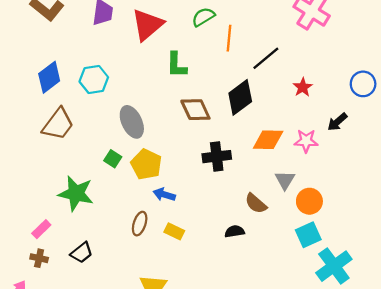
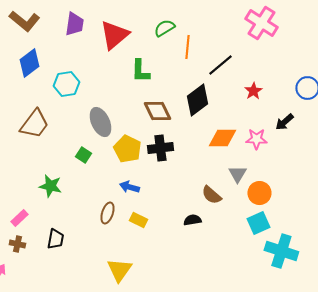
blue diamond: (49, 77) -> (29, 63), moved
black cross: (217, 157) -> (160, 148), moved
yellow pentagon: (146, 164) -> (127, 149), moved
green star: (76, 193) -> (50, 186), size x0.7
black trapezoid: (82, 253) -> (55, 239), turned -40
cyan cross: (334, 266) -> (281, 251), turned -36

